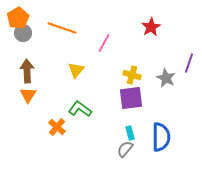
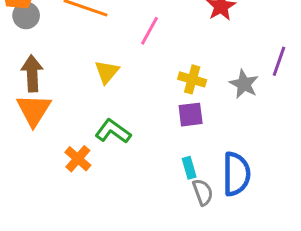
orange triangle: (28, 95) -> (34, 110), size x1.4
purple square: (131, 98) -> (191, 115), size x0.7
gray semicircle: (125, 149) -> (203, 192), moved, turned 120

